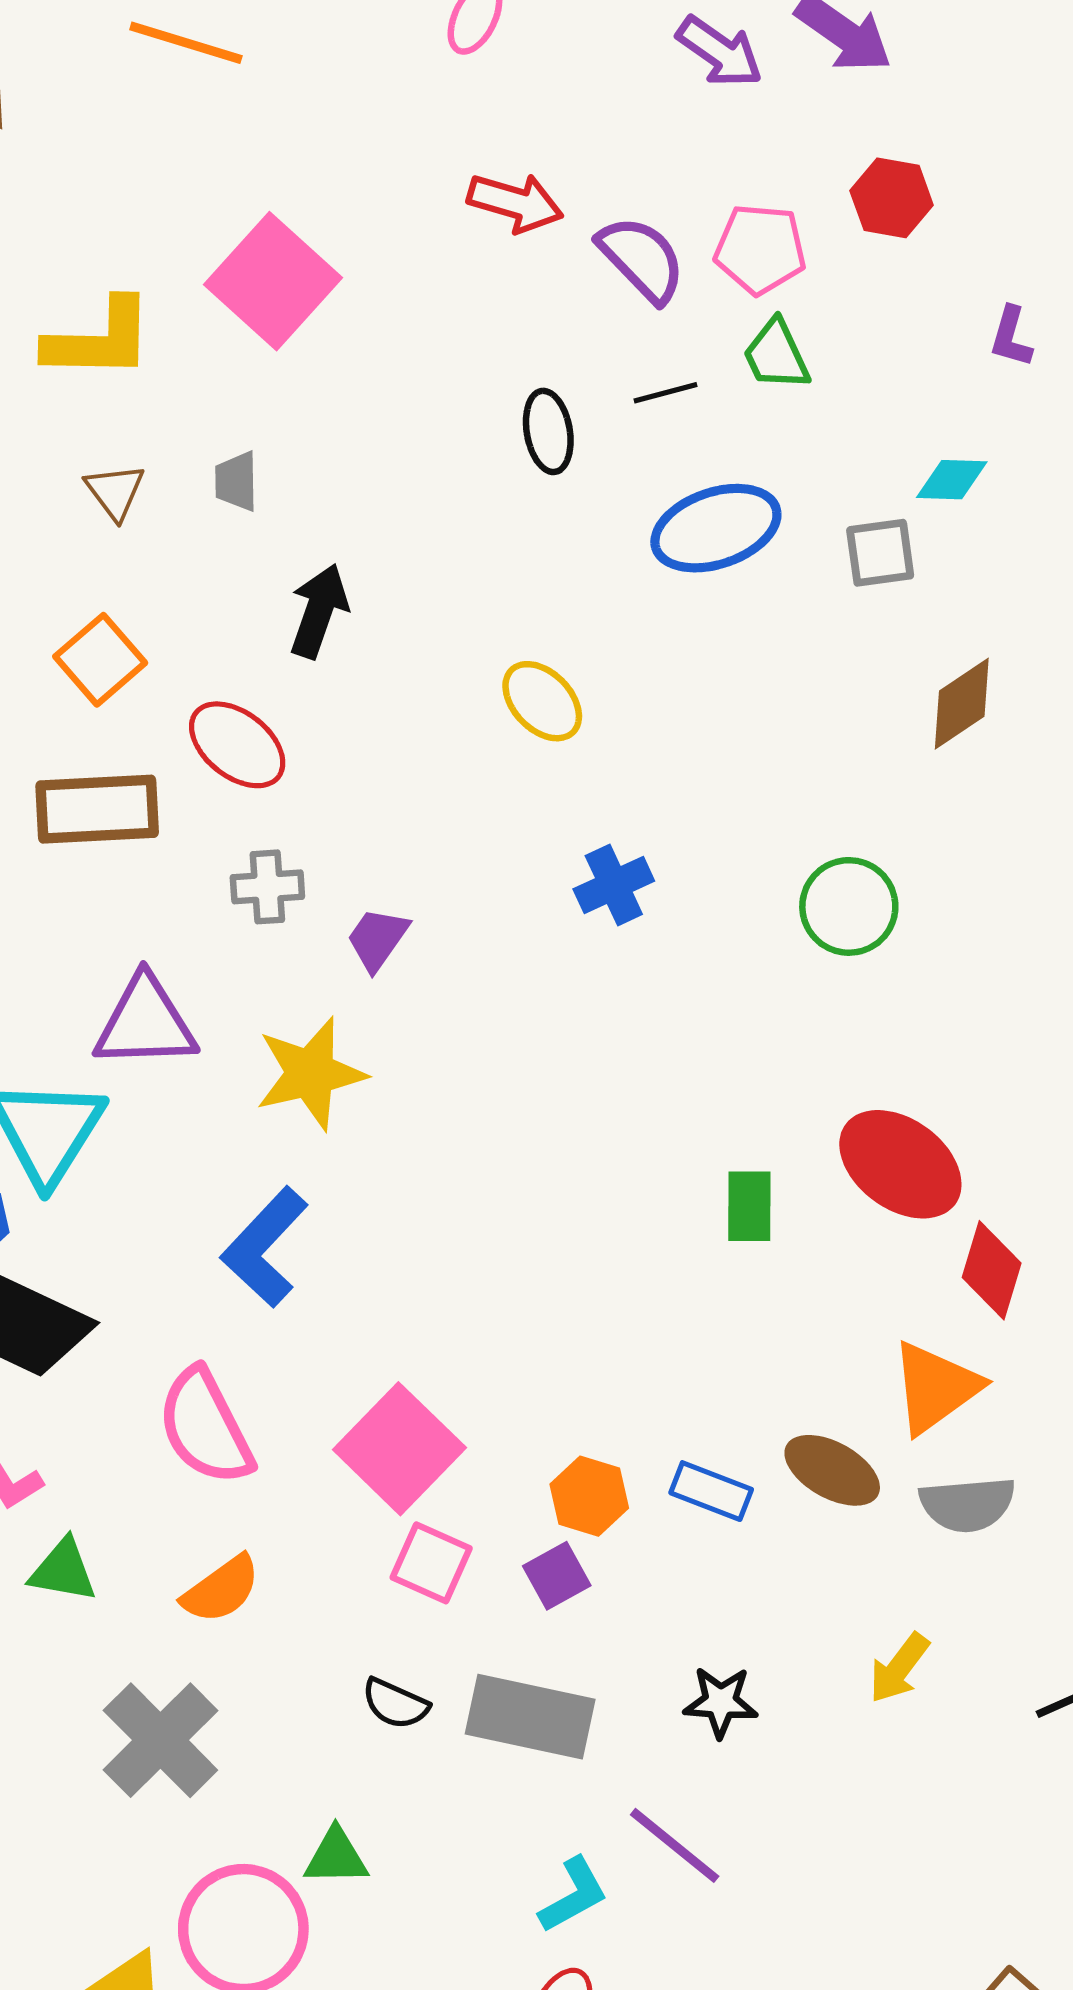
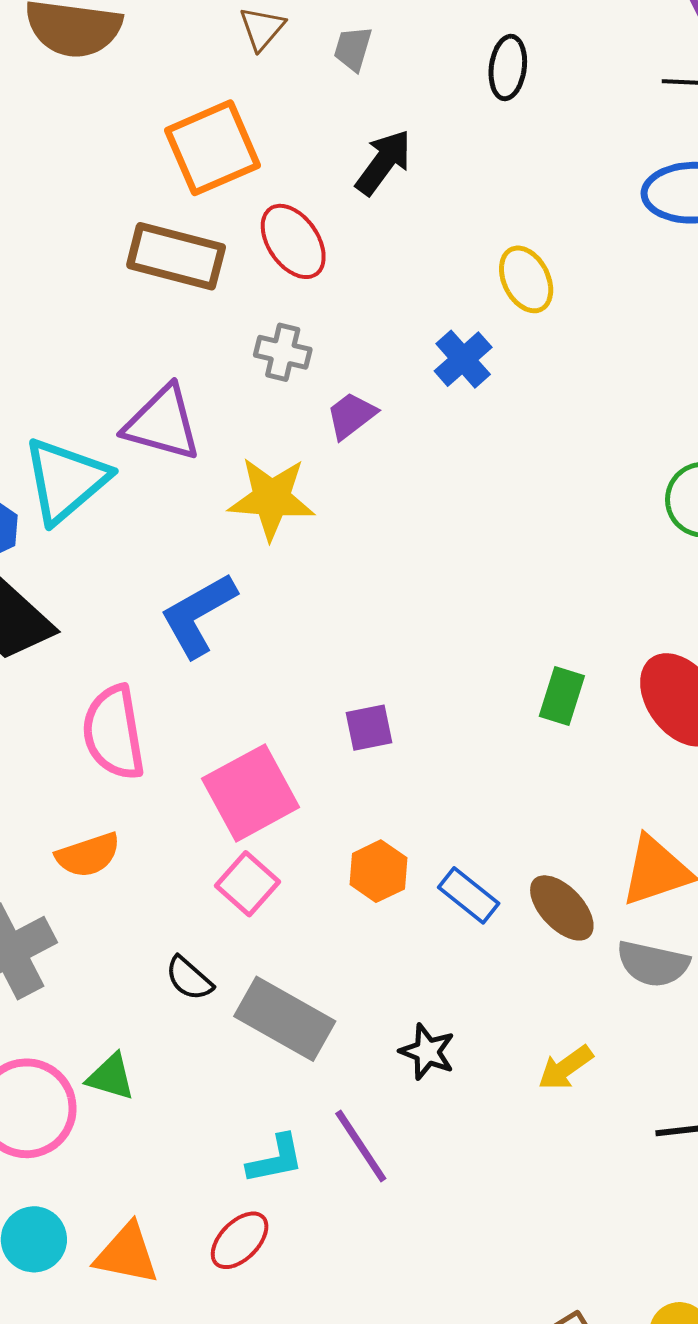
black ellipse: (548, 431) -> (508, 67), moved
orange square: (100, 660) -> (213, 148), size x1.4
blue cross: (614, 885) -> (463, 359), moved, turned -34
purple square: (557, 1576) -> (369, 728), moved

